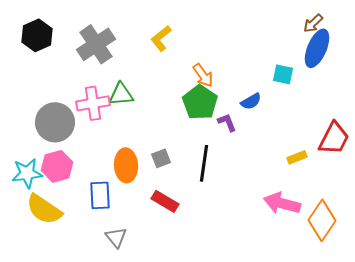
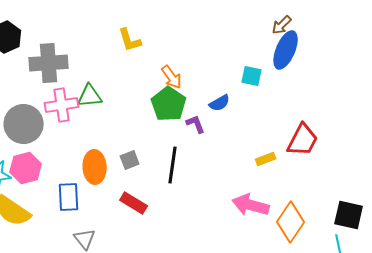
yellow L-shape: (161, 38) -> (130, 40), turned -68
gray cross: (96, 44) -> (49, 63), moved, turned 30

